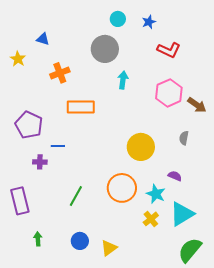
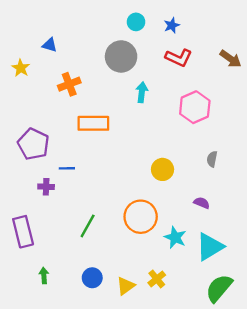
red L-shape: (169, 50) -> (179, 58), moved
brown arrow: (197, 105) -> (231, 59), moved
yellow circle: (141, 147) -> (163, 169), size x0.7
cyan star: (156, 194) -> (175, 237), moved
yellow cross: (151, 219) -> (157, 279), moved

